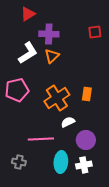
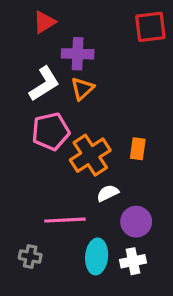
red square: (95, 32) -> (150, 27), moved, size x1.5
pink pentagon: (17, 90) -> (51, 131), moved

